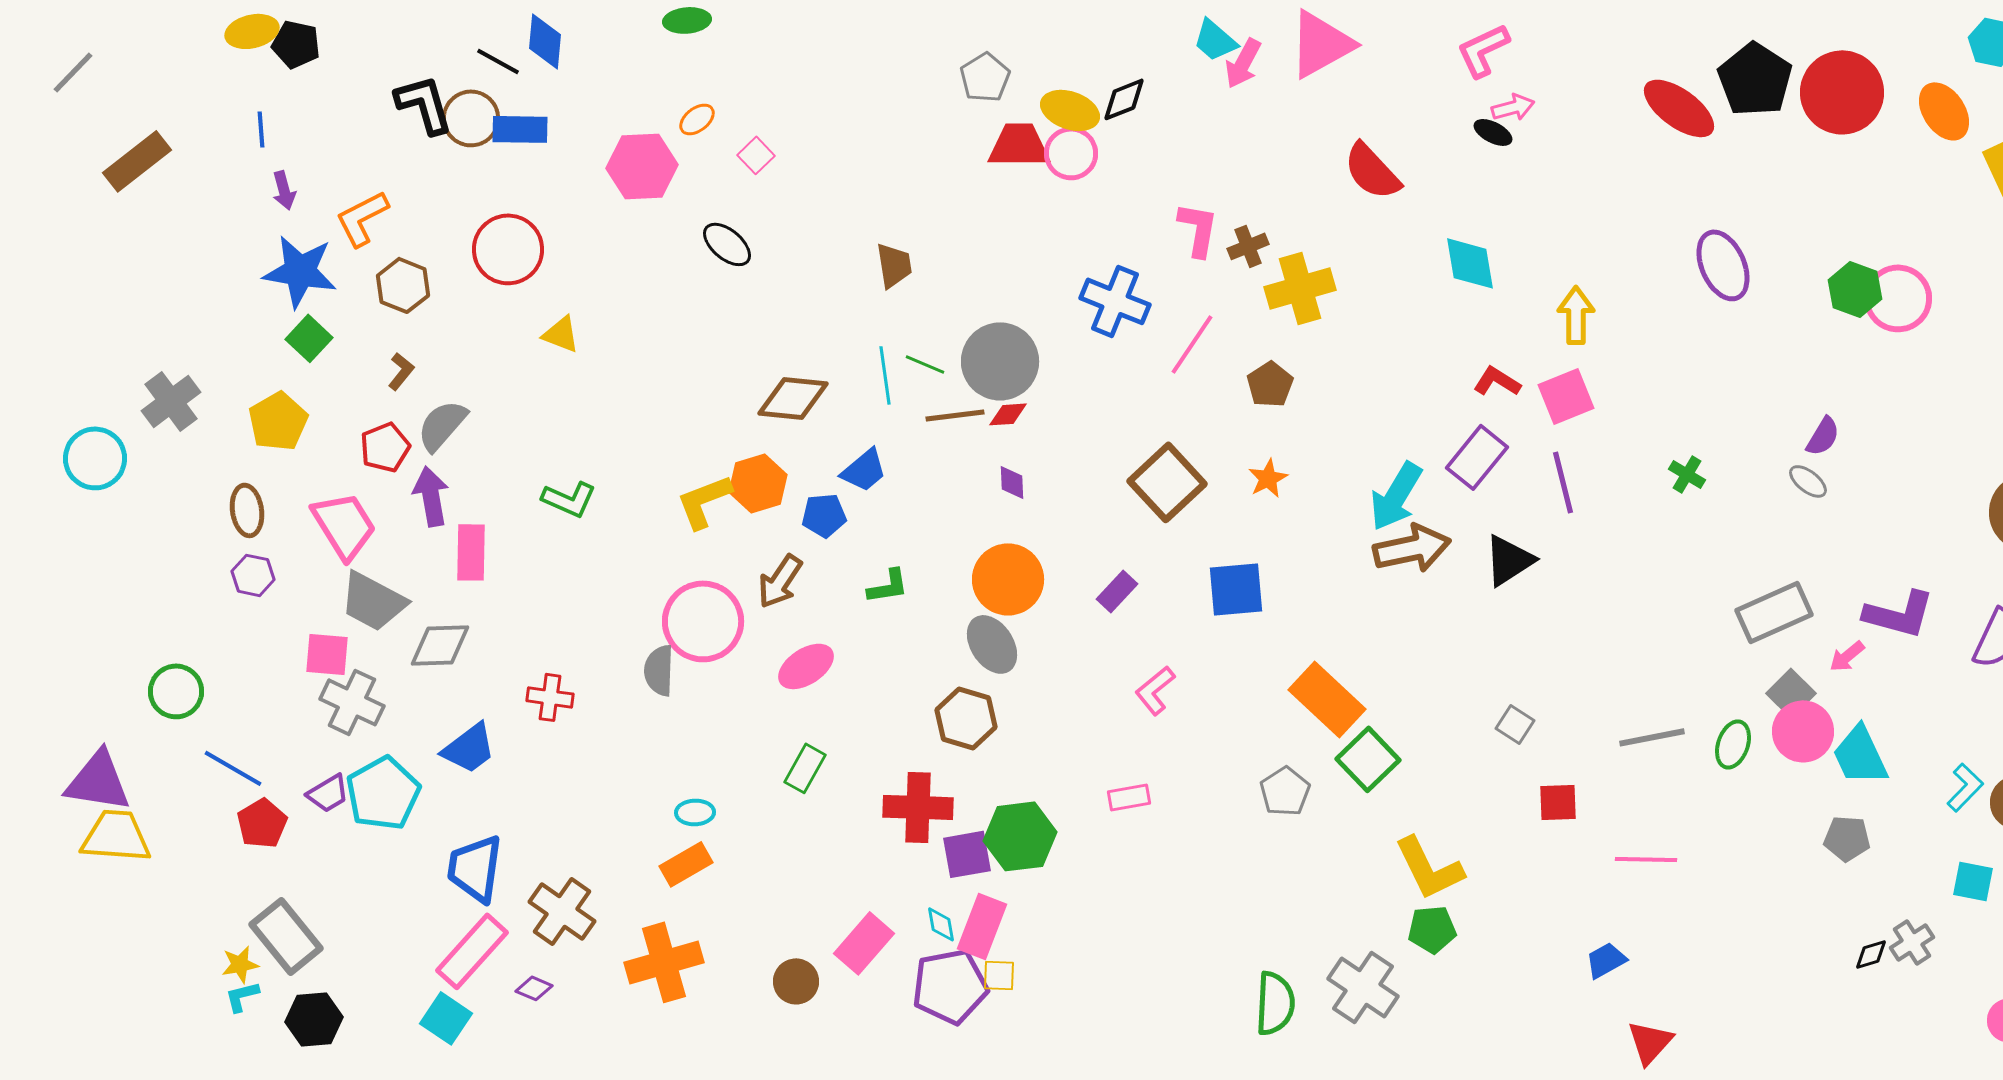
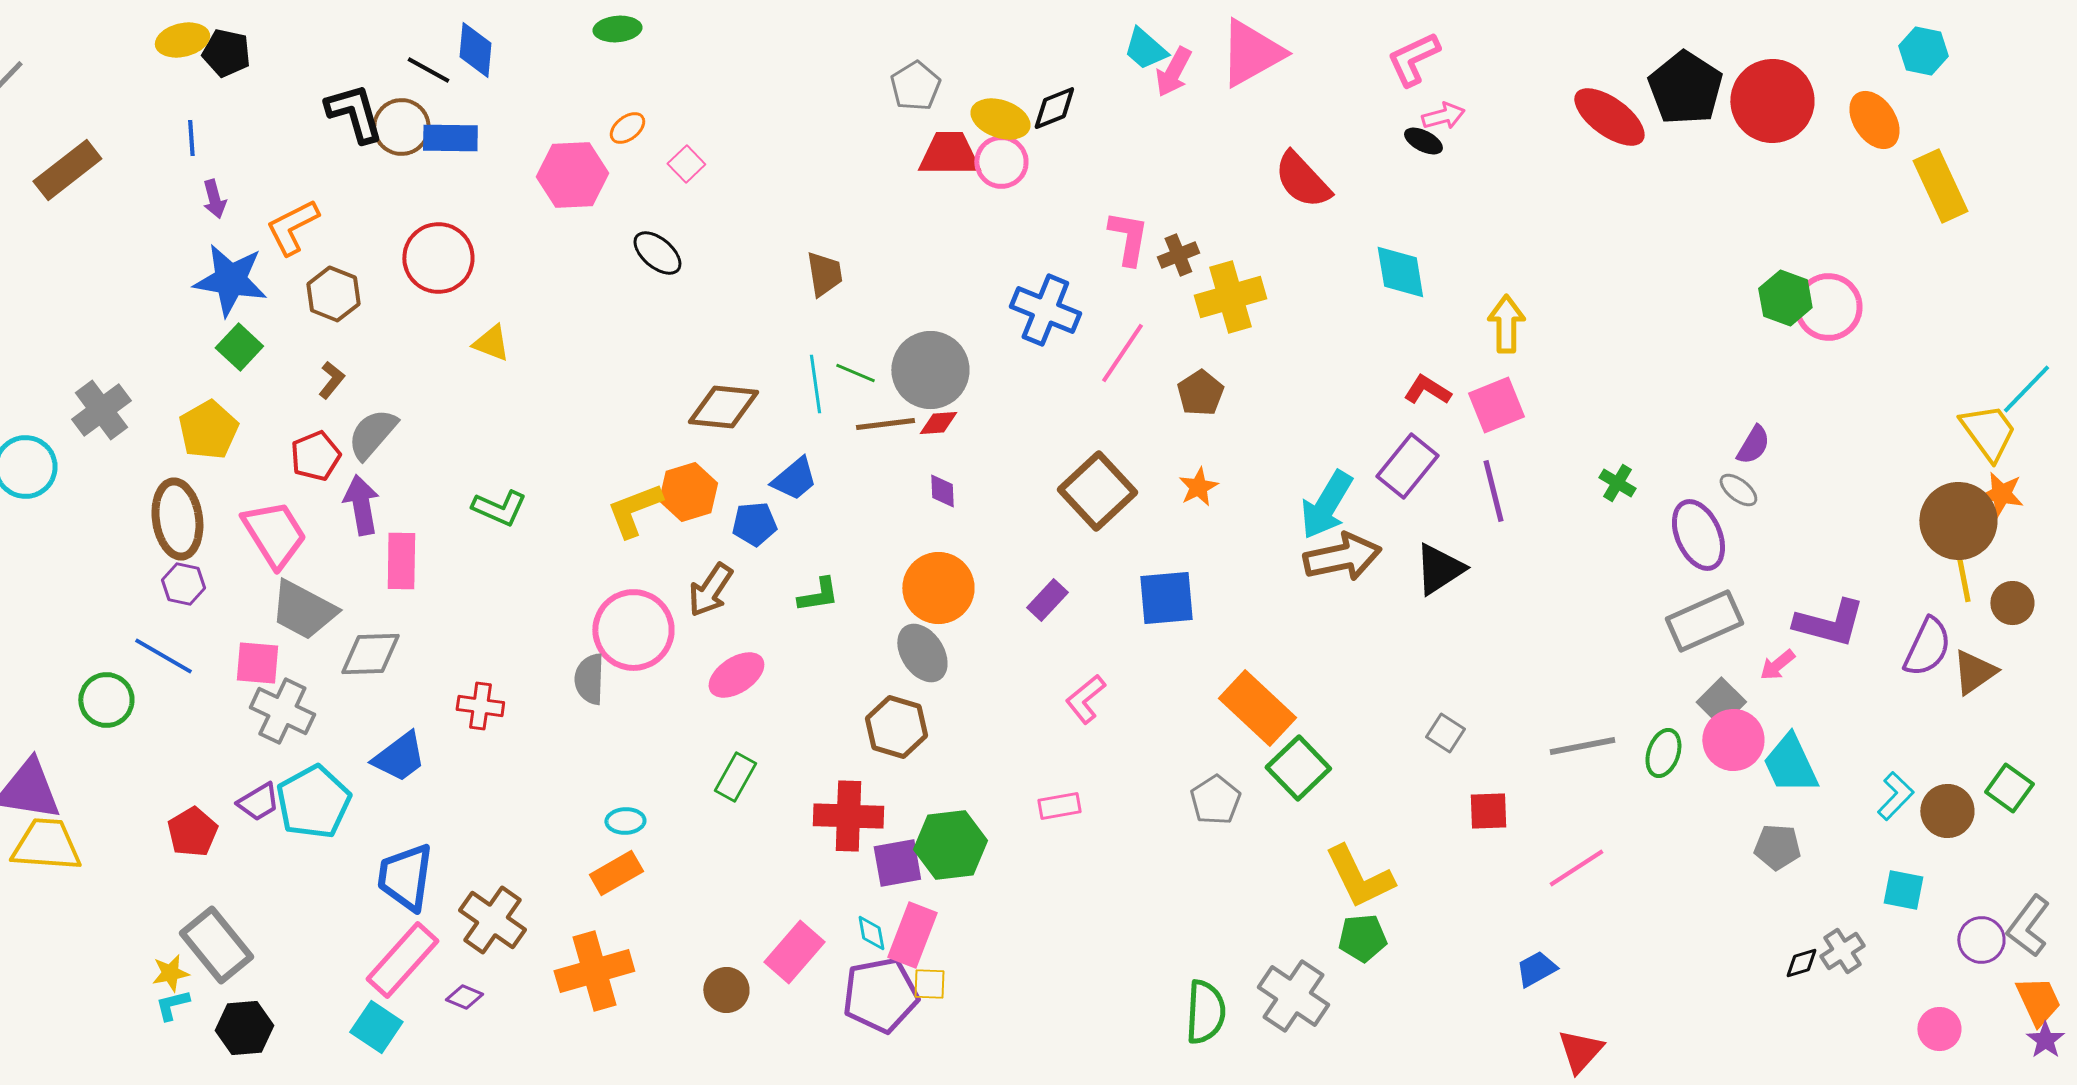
purple ellipse: (1723, 265) -> (1698, 535), moved
brown ellipse: (247, 510) -> (177, 519), size x1.5
blue line: (233, 768) -> (163, 656), moved
pink line: (1646, 859) -> (1576, 868), turned -34

